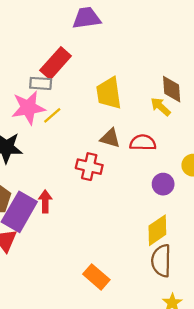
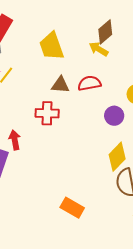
brown diamond: (172, 89) -> (105, 32), turned 65
red arrow: (45, 201) -> (15, 140), moved

